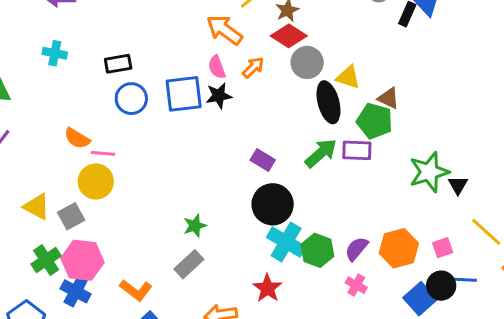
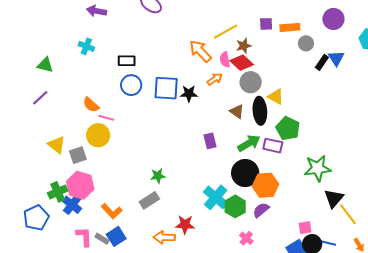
pink semicircle: (217, 67) -> (225, 60), moved
brown triangle: (389, 98) -> (237, 111), moved
purple rectangle: (263, 160) -> (210, 141), turned 35
black triangle: (458, 185) -> (334, 198), moved, size x1.5
black circle: (273, 204) -> (245, 173), moved
orange hexagon: (399, 248) -> (265, 185), moved
pink square: (443, 248) -> (305, 228), moved
green cross: (46, 260) -> (58, 192), moved
pink cross: (356, 285) -> (246, 238), moved
red star: (267, 288) -> (185, 225), moved, turned 30

